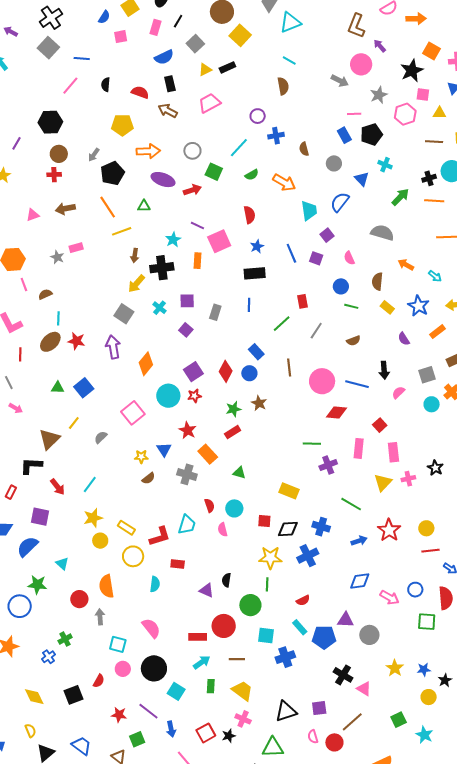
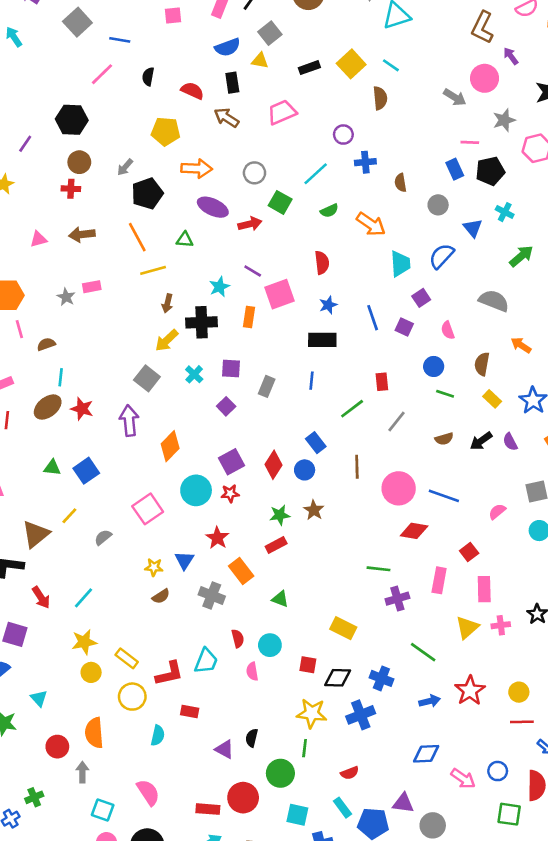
yellow square: (240, 35) -> (351, 64), moved
yellow triangle: (205, 70) -> (260, 61), moved, turned 32
black arrow: (384, 370) -> (481, 441), moved, turned 54

